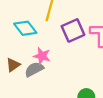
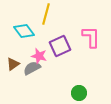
purple square: (73, 30) -> (60, 46), moved

